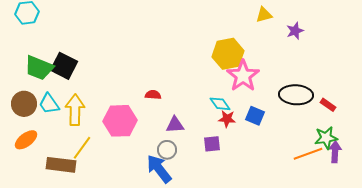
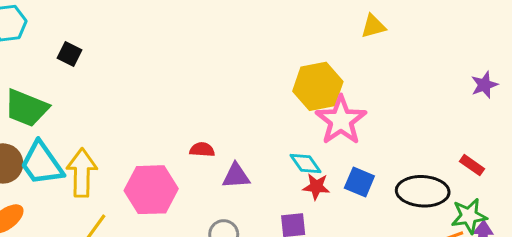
purple star: (295, 31) -> (484, 85), moved
black square: (64, 66) -> (69, 54), moved, size x0.6
black ellipse: (296, 95) -> (423, 191), moved
cyan trapezoid: (49, 104) -> (42, 163), size x1.4
purple triangle: (175, 125) -> (236, 176), moved

